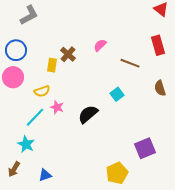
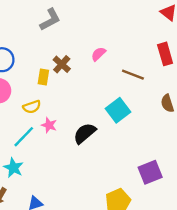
gray L-shape: (29, 15) -> (50, 20), moved
cyan square: (117, 94) -> (118, 110), size x1.5

